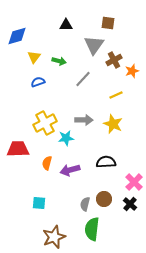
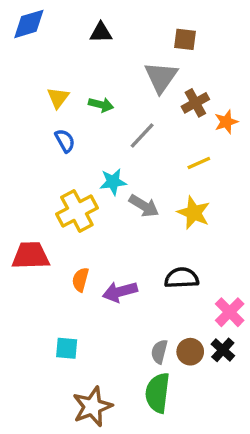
black triangle: (66, 25) -> (101, 33), moved
blue diamond: (17, 36) -> (29, 24), moved
blue semicircle: (38, 82) -> (65, 141), turned 80
gray arrow: (84, 120) -> (144, 206), turned 30
cyan star: (66, 138) -> (113, 182), moved
brown circle: (104, 199) -> (190, 352), moved
gray semicircle: (85, 204) -> (159, 352), moved

